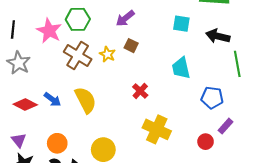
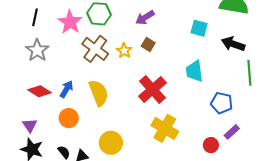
red cross: (140, 91) -> (153, 89), size x1.8
blue arrow: (52, 99) -> (66, 89), turned -102
orange circle: (57, 143) -> (69, 118), moved

